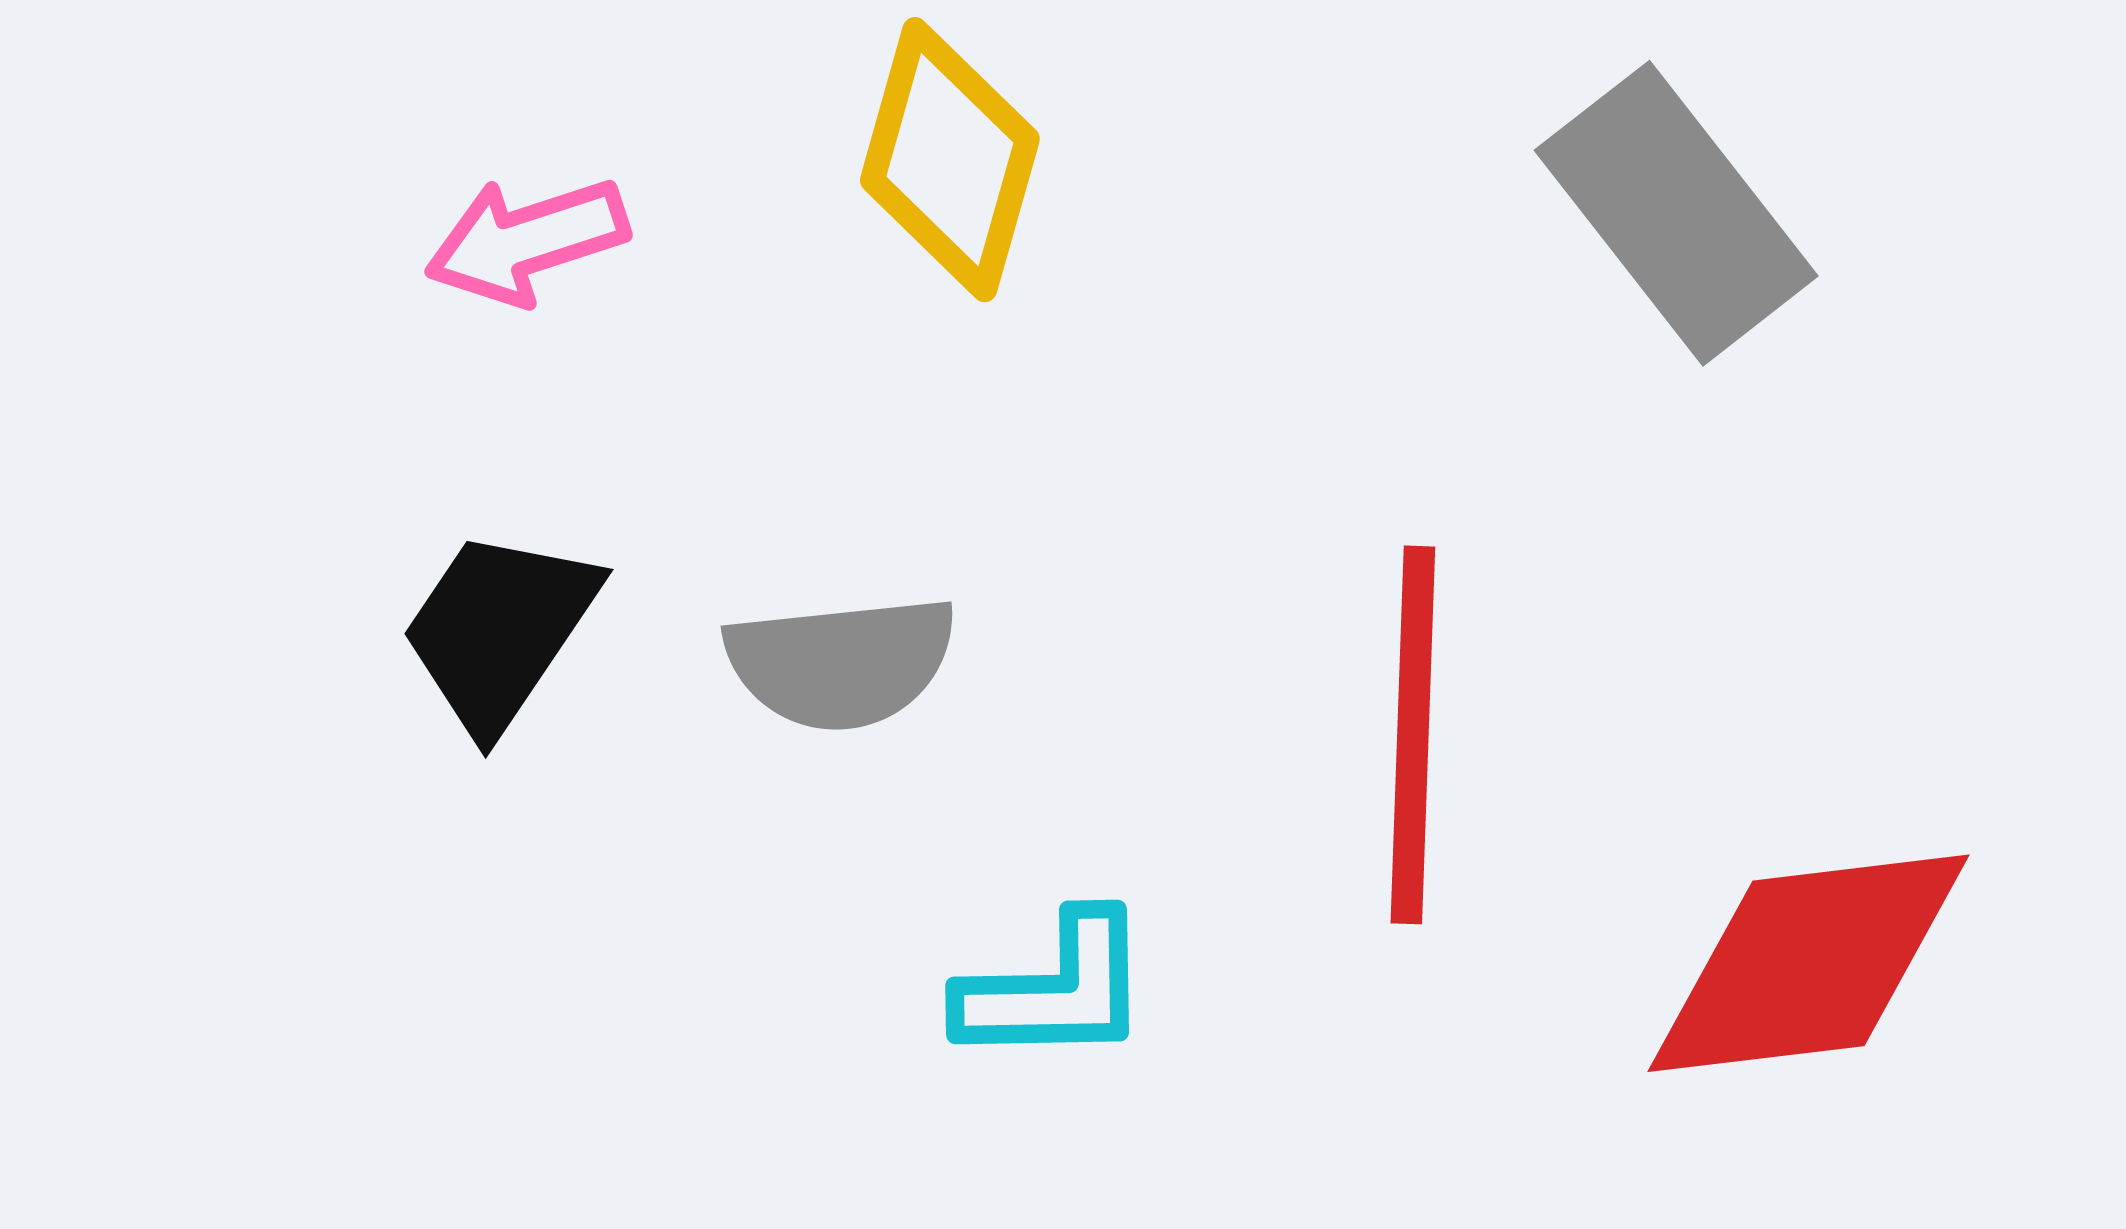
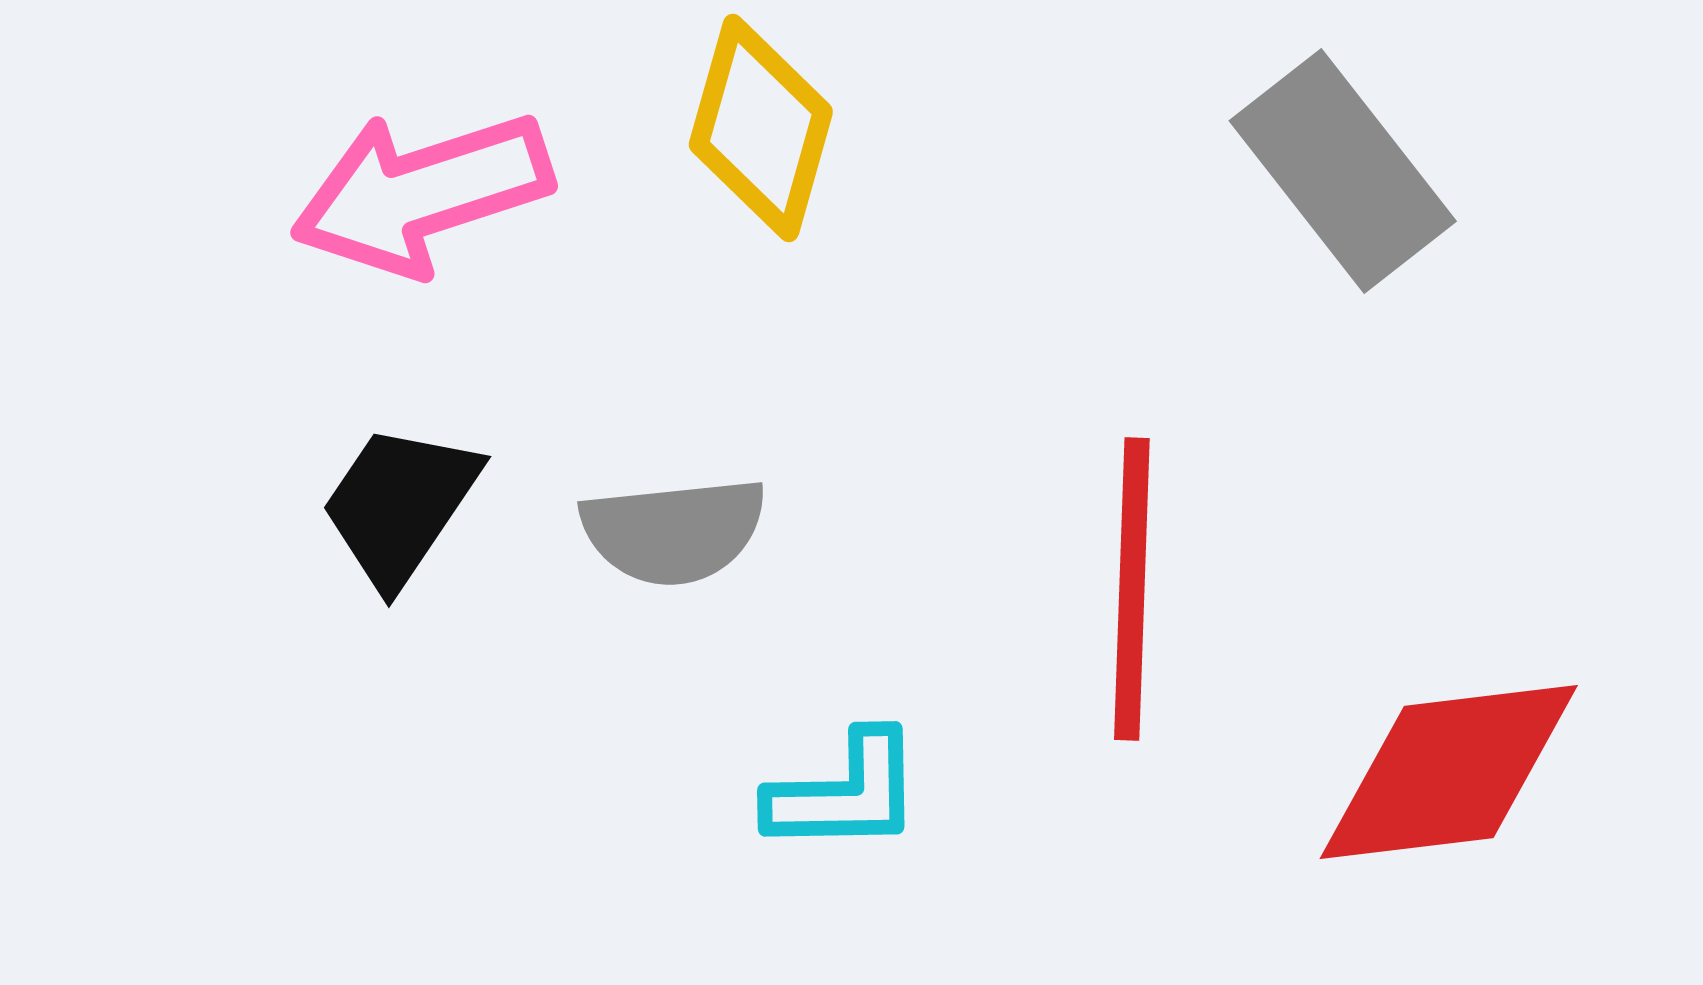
pink arrow: (527, 241) -> (422, 193), size x1.6

